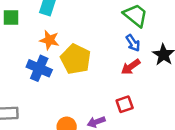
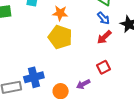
orange star: (49, 40) -> (60, 13), moved
blue cross: (39, 68) -> (34, 77), moved, turned -30

